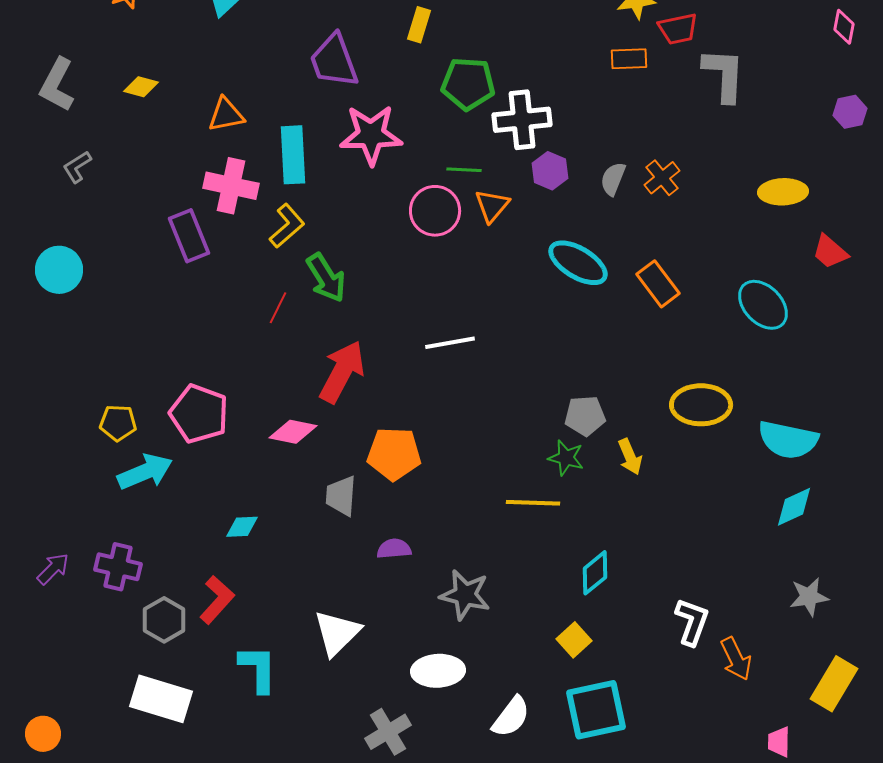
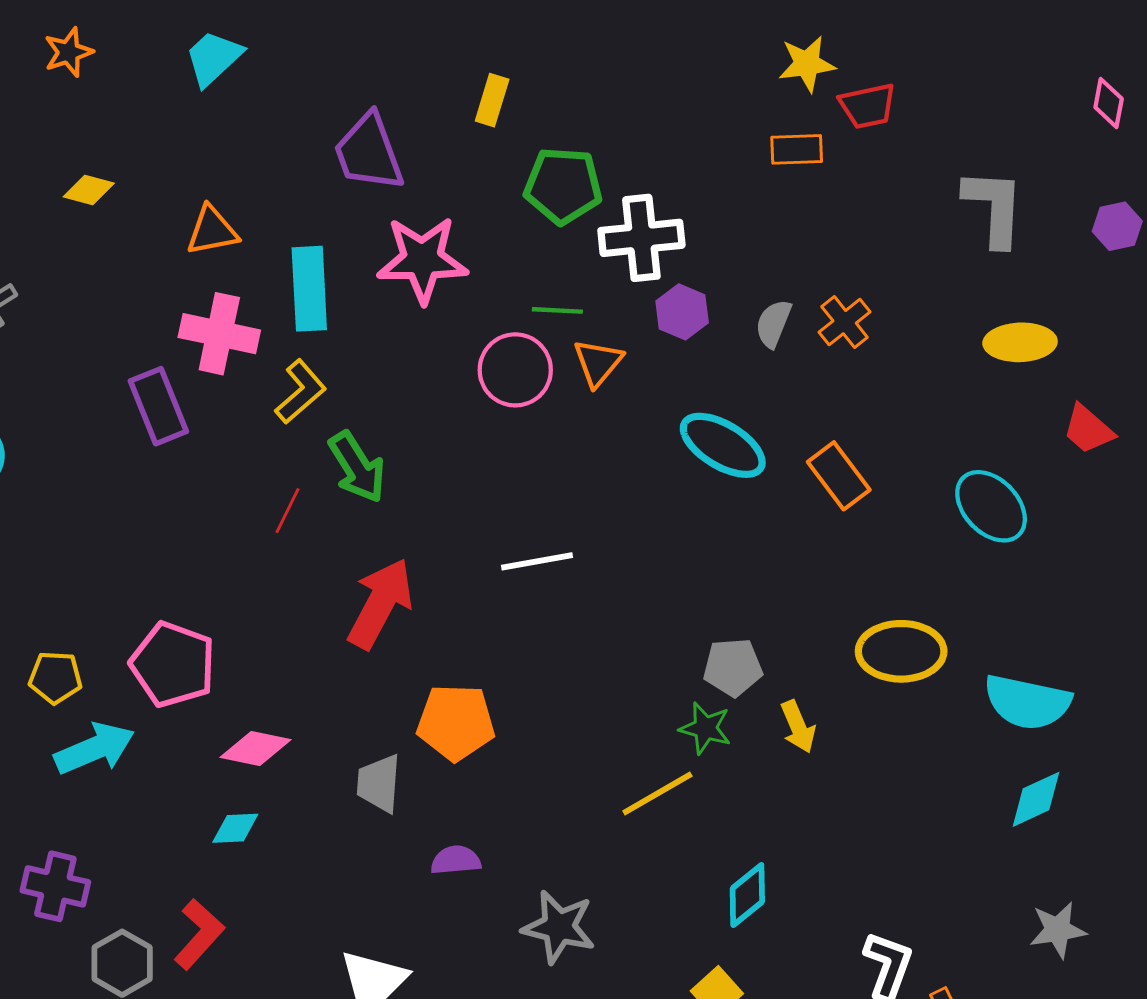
gray L-shape: (724, 75) -> (994, 207), moved
pink diamond: (293, 432) -> (256, 749), moved
yellow line: (533, 503) -> (657, 793), turned -32

